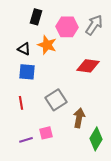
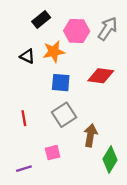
black rectangle: (36, 17) -> (41, 20), turned 35
orange star: (47, 45) -> (54, 52), turned -30
blue square: (27, 72) -> (61, 83), moved
purple line: (26, 140) -> (24, 169), moved

